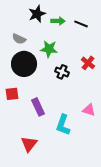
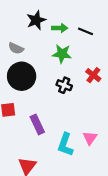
green star: (49, 49) -> (62, 54), moved
pink triangle: (89, 110) -> (90, 138), moved, turned 48

